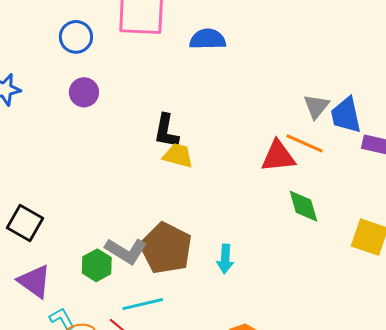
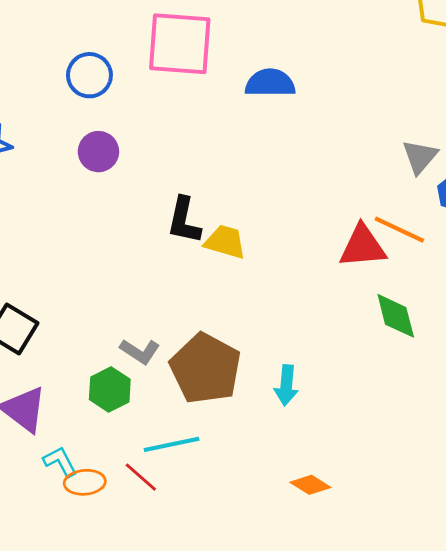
gray triangle: (316, 106) -> (420, 157), moved
black L-shape: (166, 131) -> (184, 220), moved
gray L-shape: (126, 251) -> (140, 351), moved, size x0.7

